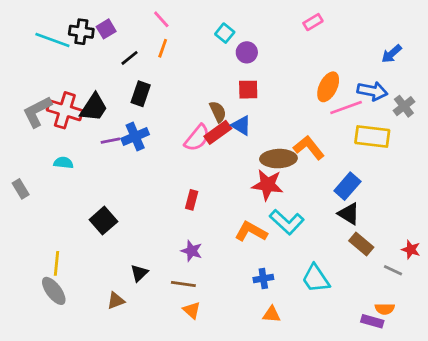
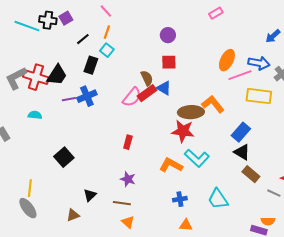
cyan square: (225, 33) -> (107, 50), moved

